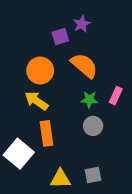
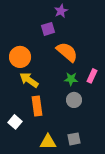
purple star: (82, 24) -> (61, 11), moved
orange circle: (40, 71) -> (20, 57), moved
white square: (19, 154) -> (15, 122), size x0.6

